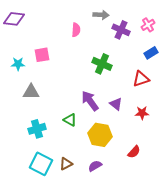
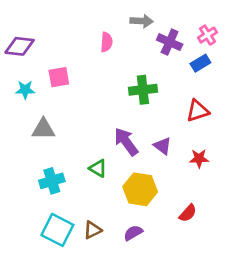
purple diamond: (14, 19) -> (20, 46), moved
blue rectangle: (151, 53) -> (200, 63), moved
green cross: (102, 64) -> (143, 90), turned -30

